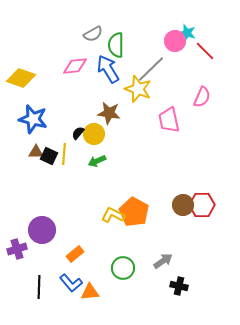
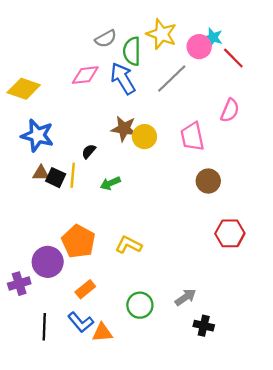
yellow star: (138, 89) -> (162, 34), moved
yellow circle: (94, 134) -> (144, 137), moved
brown circle: (183, 205) -> (208, 181), moved
orange pentagon: (134, 212) -> (78, 241), moved

